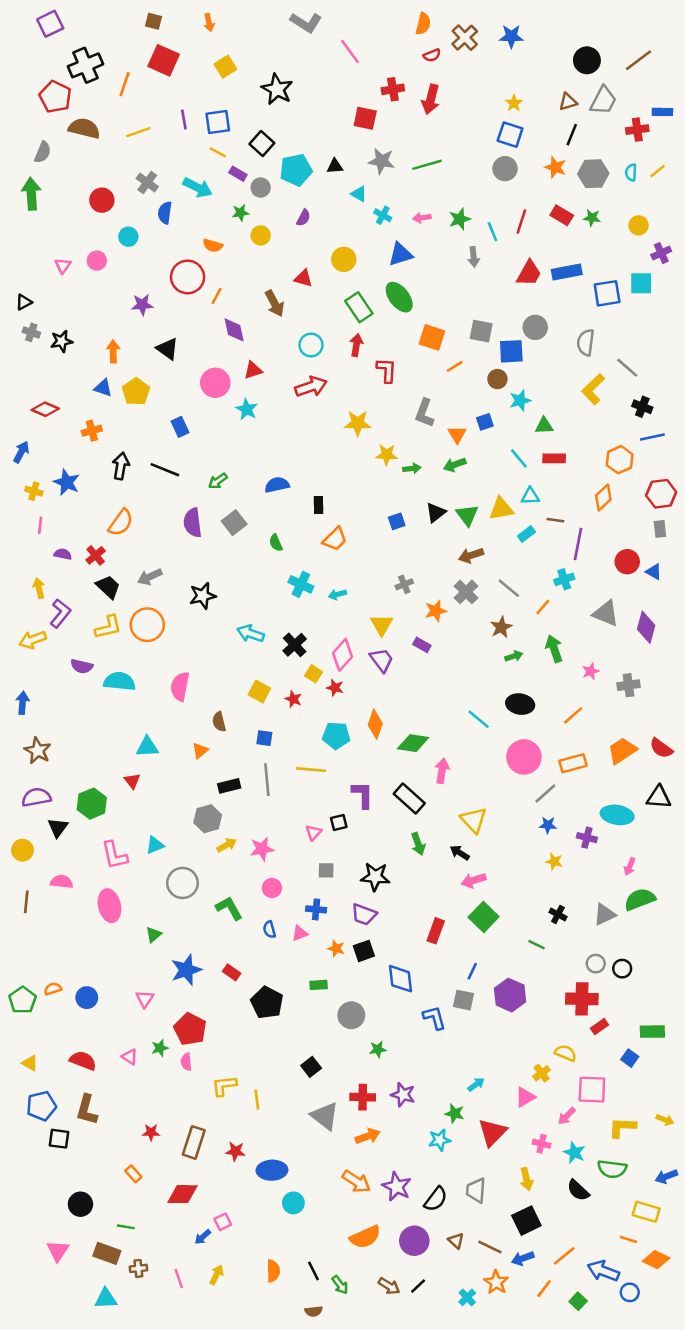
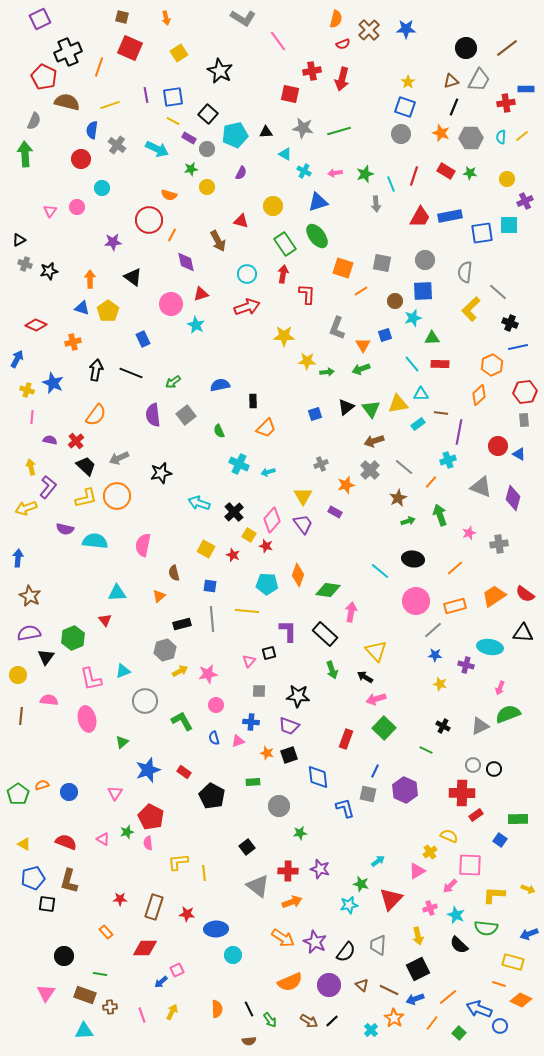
blue semicircle: (165, 213) -> (92, 130), moved
blue square: (511, 351) -> (423, 291), moved
pink cross: (542, 1144) -> (430, 908), turned -32

